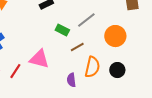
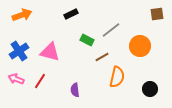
pink triangle: (39, 59) -> (50, 52), moved
black circle: (117, 70) -> (150, 89), moved
purple semicircle: (71, 80) -> (75, 90), moved

